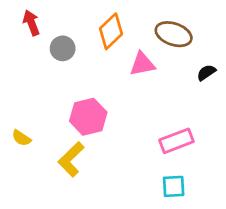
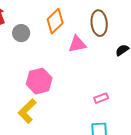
brown ellipse: (174, 34) -> (99, 23), turned 65
pink rectangle: (176, 141) -> (101, 98), size x0.6

